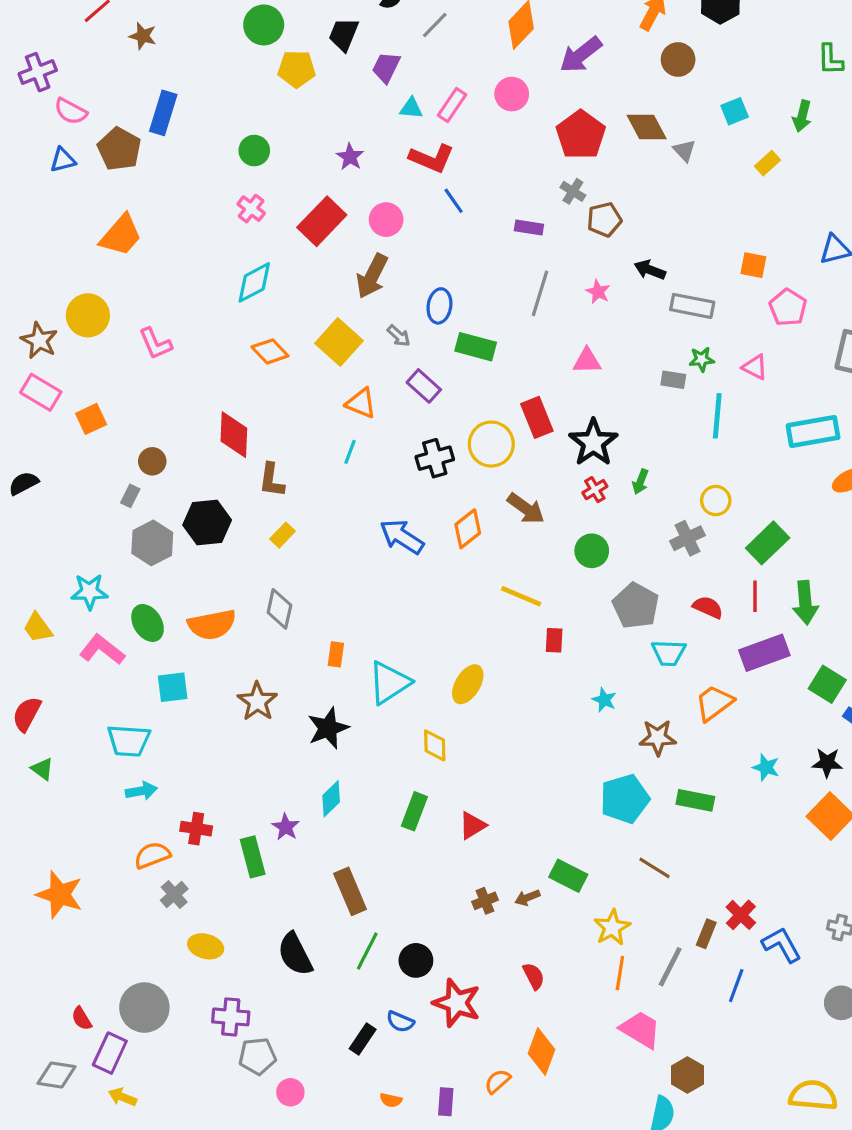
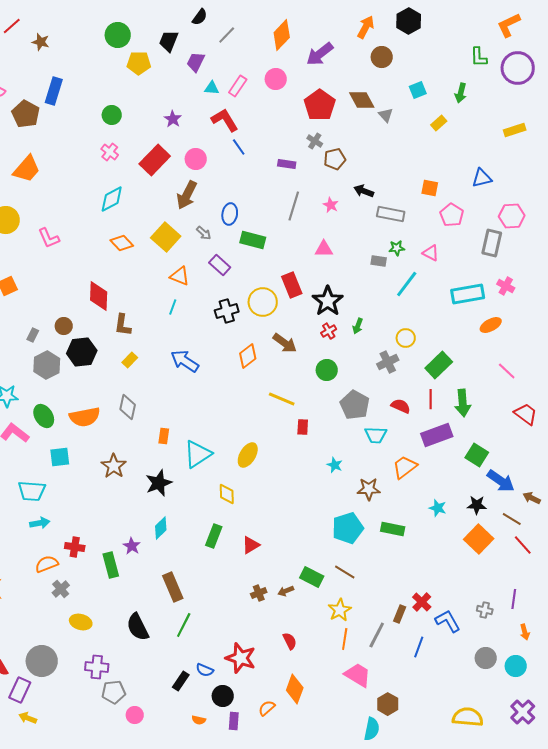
red L-shape: (432, 158) -> (225, 120), turned -144
cyan line: (717, 416) -> (407, 284), turned 32
brown circle: (152, 461) -> (64, 326), moved
blue arrow: (402, 537) -> (185, 361), moved
brown line: (655, 868) -> (345, 572), moved
black circle: (416, 960) -> (223, 696), moved

